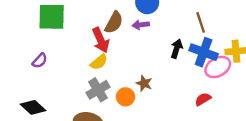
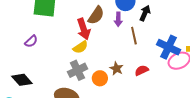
brown line: (201, 22) -> (134, 36), moved
purple arrow: (141, 25) -> (118, 19), turned -88
black arrow: (177, 49) -> (145, 13), moved
red semicircle: (203, 99) -> (142, 70), moved

